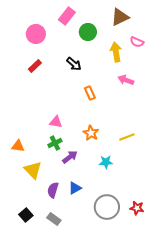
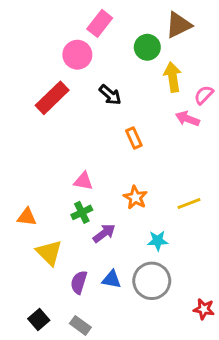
green circle: (88, 32) -> (147, 47), moved
pink circle: (36, 34) -> (77, 55), moved
pink semicircle: (137, 42) -> (204, 95), moved, turned 112
red rectangle: (35, 66) -> (52, 98), size x1.6
blue triangle: (75, 188) -> (112, 279), turned 40
gray circle: (107, 207) -> (152, 281), moved

